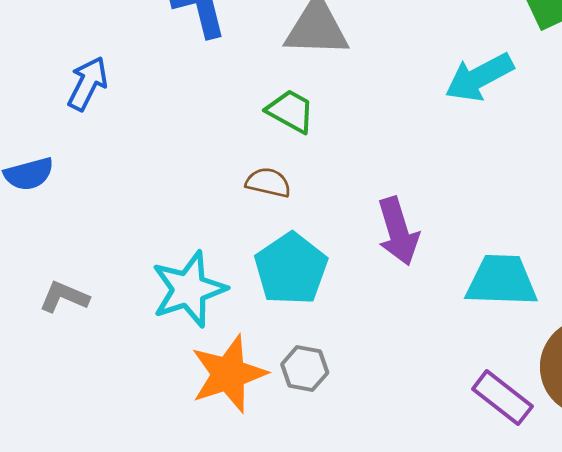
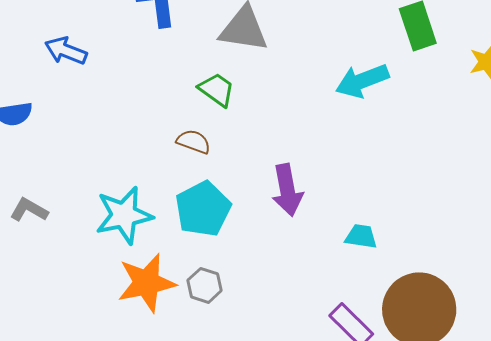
blue arrow: (88, 83) -> (66, 51), turned -102
cyan trapezoid: (502, 281) -> (361, 236), size x0.6

